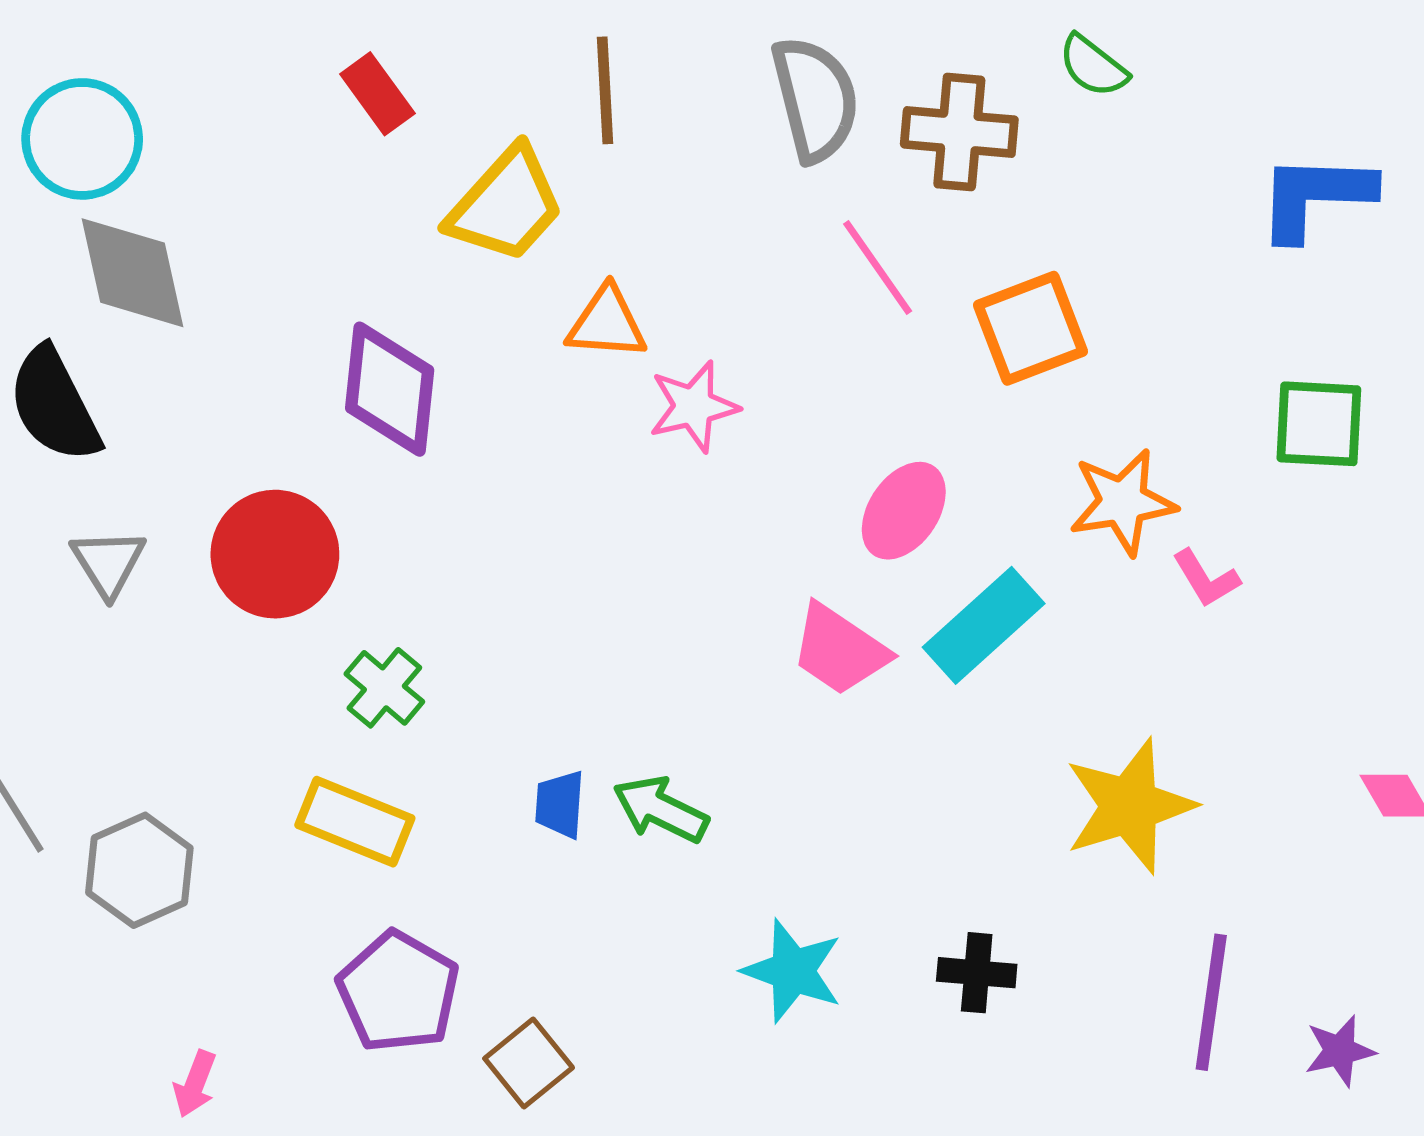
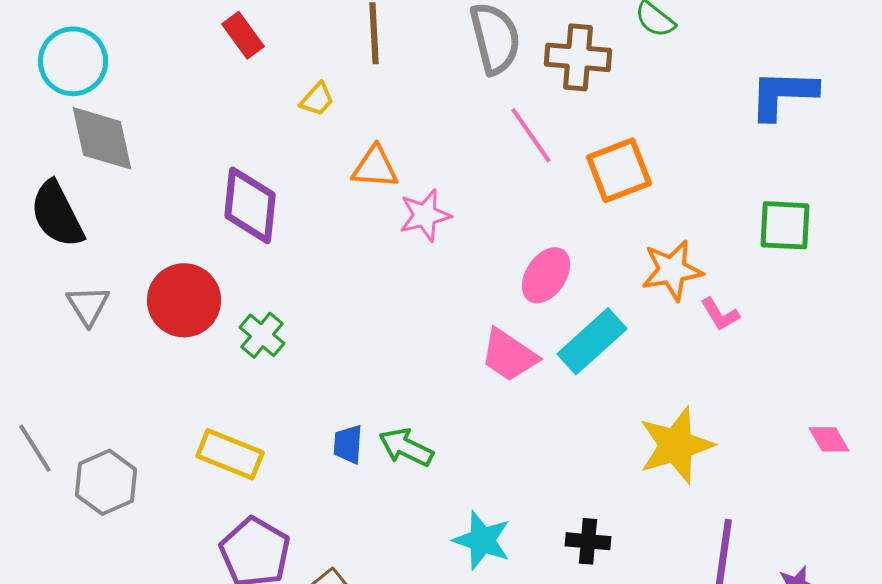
yellow trapezoid: (506, 205) -> (317, 99), size x0.5
green cross: (384, 688) -> (262, 335), moved

